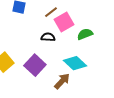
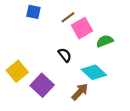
black semicircle: (48, 37) -> (65, 55), moved, turned 48
purple square: (35, 65) -> (42, 85), moved

